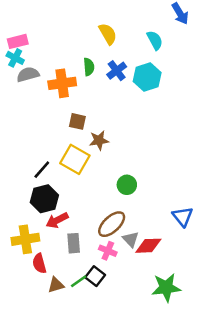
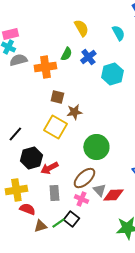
green semicircle: (89, 67) -> (66, 54), turned 32
cyan hexagon: (147, 77) -> (112, 74), moved
black line: (42, 170) -> (15, 134), moved
green circle: (127, 185) -> (96, 147), size x1.6
red arrow: (57, 220) -> (49, 168), moved
red semicircle: (39, 263) -> (27, 209), turned 126

